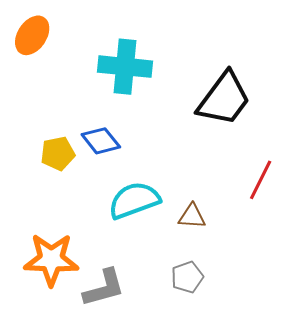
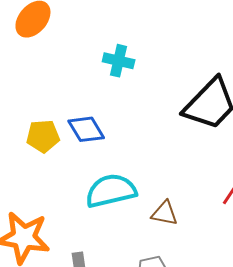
cyan cross: (125, 67) -> (119, 61), size x0.6

